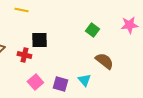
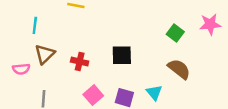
green square: (92, 30) -> (175, 33), moved
black square: (39, 40) -> (122, 55), moved

